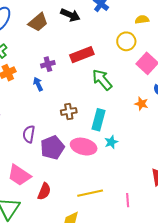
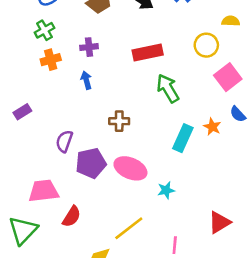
purple cross: (48, 64) -> (89, 47), moved
cyan rectangle: (98, 120) -> (183, 138), moved
cyan star: (111, 142) -> (166, 190), moved
pink trapezoid: (19, 175) -> (44, 191), turned 130
yellow line: (90, 193) -> (129, 228), turned -35

